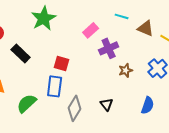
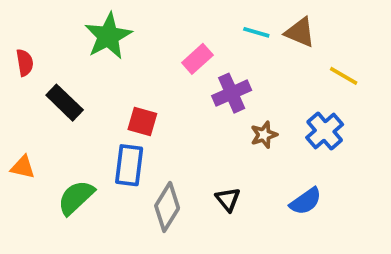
brown triangle: (146, 28) -> (300, 32), moved
blue semicircle: (148, 105) -> (306, 201), turned 36

